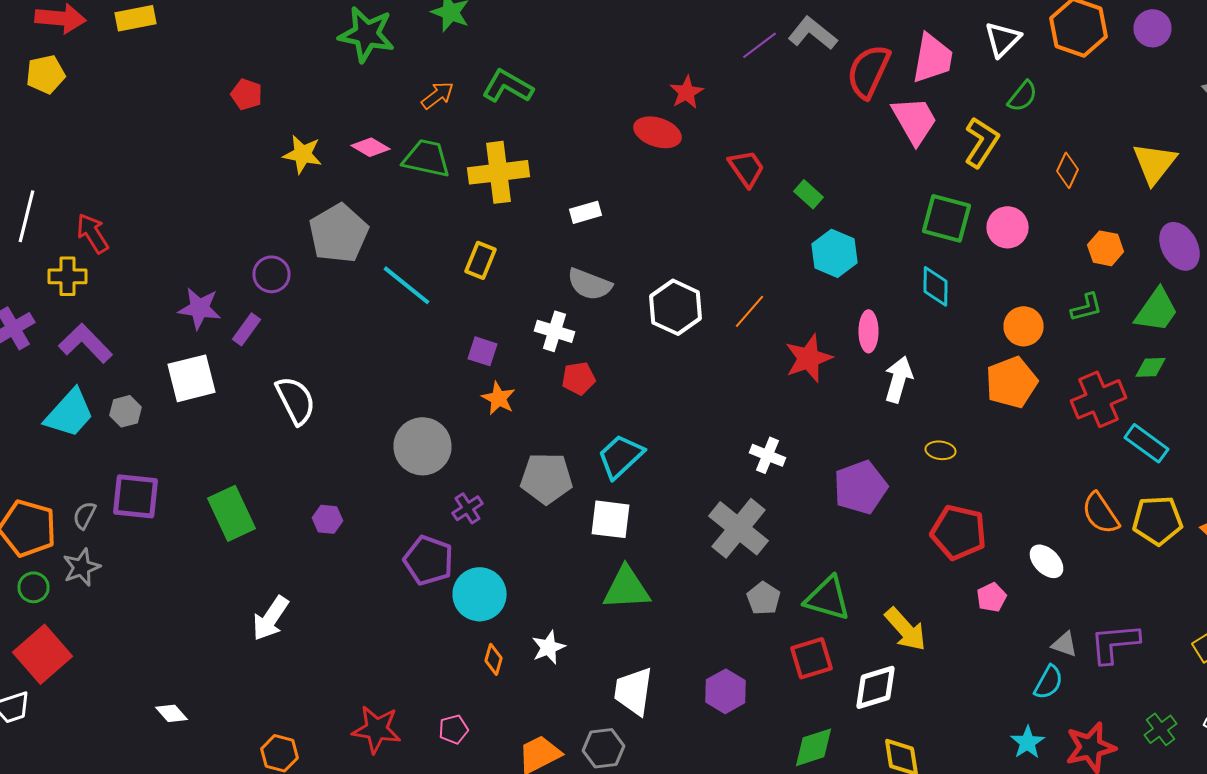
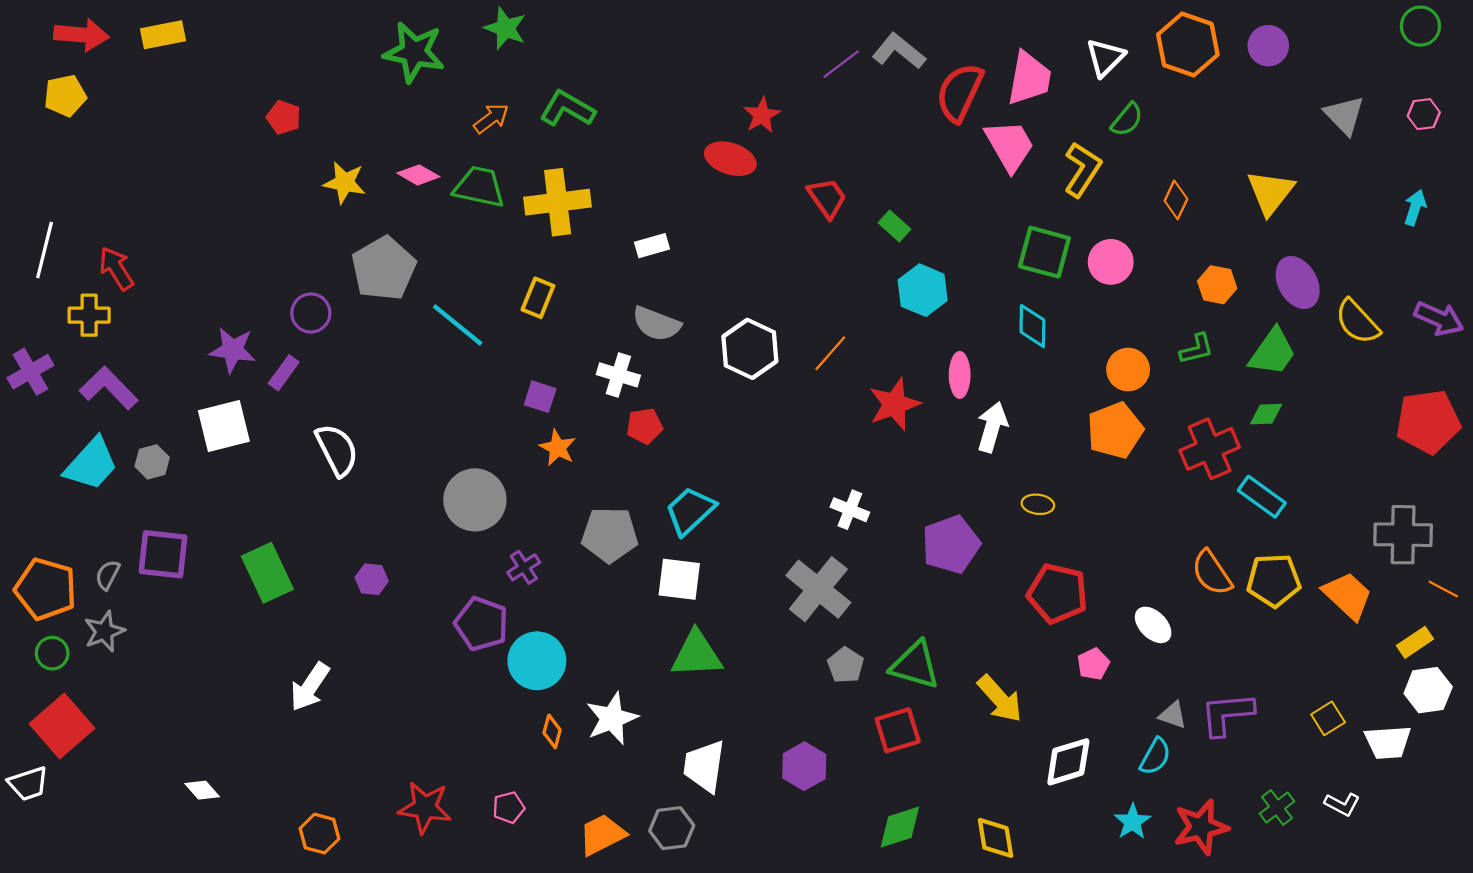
white star: (548, 647) -> (612, 718), size x1.4
white diamond: (876, 687) -> (1068, 762), moved

